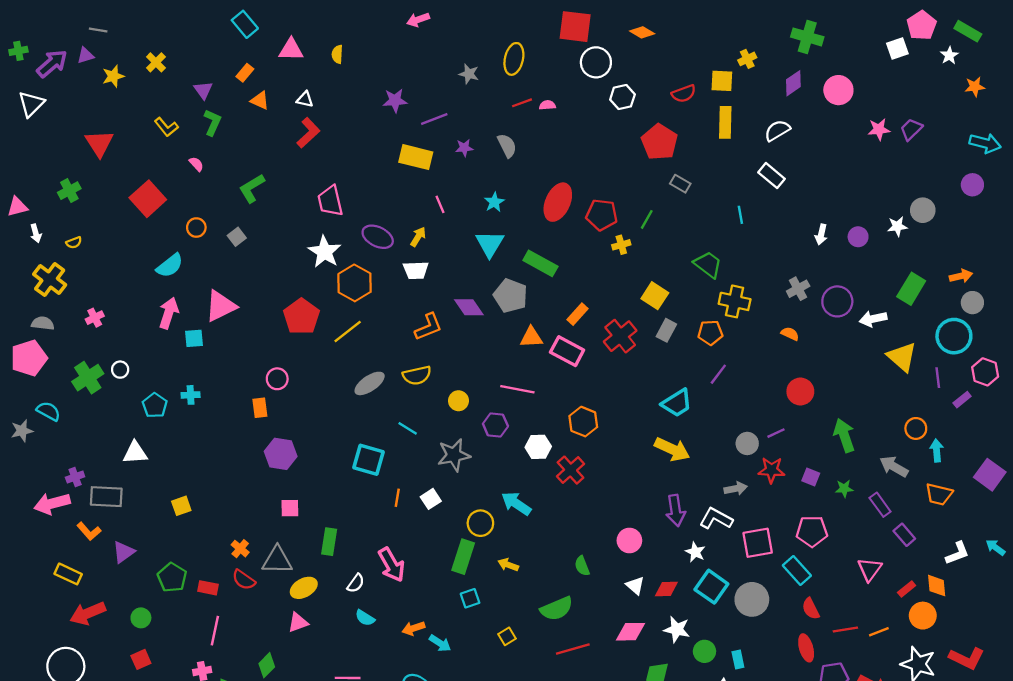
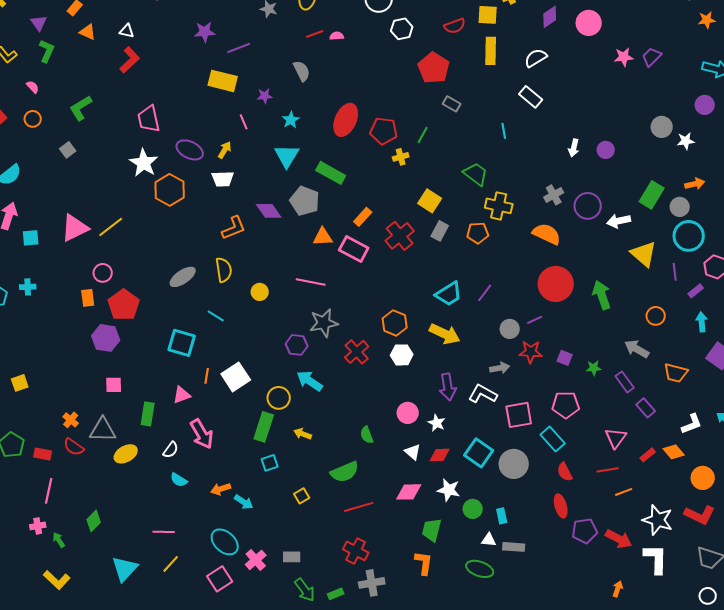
purple star: (464, 148) -> (265, 96), moved
white star: (897, 226) -> (686, 141), moved
orange circle: (196, 228) -> (33, 119), moved
gray circle: (972, 303) -> (680, 207), moved
pink triangle: (221, 306) -> (75, 228), moved
red pentagon: (301, 316) -> (124, 305), moved
yellow line: (348, 331) -> (111, 227), moved
orange semicircle: (790, 334) -> (547, 234), size x1.8
purple line: (718, 374) -> (485, 293), moved
yellow semicircle: (417, 375) -> (224, 270), turned -85
red circle: (800, 392) -> (556, 284), size x1.5
orange hexagon: (583, 422) -> (395, 323), moved
purple hexagon: (495, 425) -> (297, 345), moved
green arrow: (844, 435) -> (602, 295), moved
white hexagon: (538, 447) -> (402, 355), moved
cyan arrow: (937, 450) -> (702, 322), moved
gray star: (454, 455) -> (324, 323), moved
white square: (431, 499) -> (236, 377), size x1.6
white star: (695, 552) -> (437, 423), moved
orange diamond: (937, 586) -> (674, 452), turned -35
orange circle: (923, 616) -> (703, 478), moved
pink triangle: (298, 622) -> (182, 395), moved
red line: (845, 629) -> (608, 470), moved

